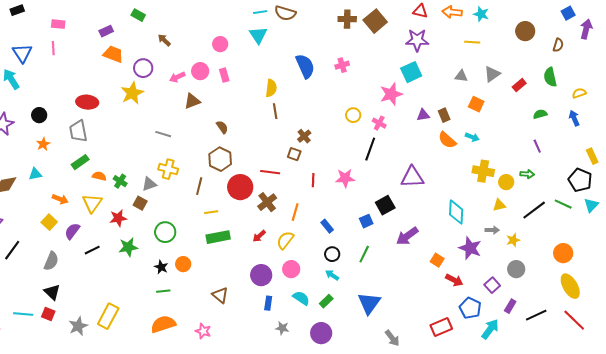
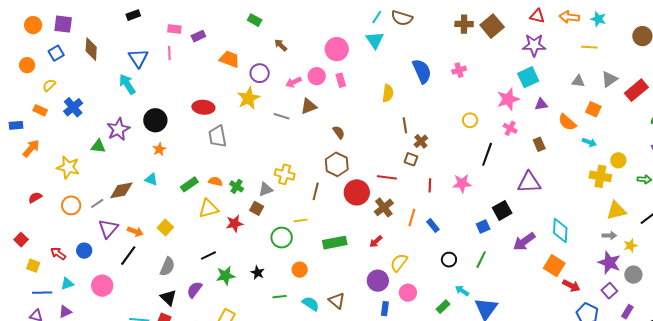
cyan line: (260, 12) -> (377, 17), turned -48
purple rectangle: (106, 31) -> (198, 36), moved
pink circle: (220, 44) -> (337, 49), size x1.5
red rectangle: (519, 85) -> (636, 90), size x1.6
brown line: (275, 111) -> (405, 125), moved
black circle: (39, 115) -> (155, 120), size x1.5
purple triangle: (423, 115) -> (541, 104), moved
brown rectangle: (444, 115) -> (539, 144), moved
pink cross: (379, 123) -> (510, 128), moved
gray trapezoid: (78, 131) -> (217, 136), moved
gray line: (163, 134) -> (282, 116), moved
orange semicircle: (447, 140) -> (567, 122), moved
green rectangle: (80, 162) -> (189, 184), moved
cyan triangle: (35, 174) -> (151, 179), turned 32
yellow circle: (506, 182) -> (618, 160), moved
orange arrow: (60, 199) -> (135, 232), moved
yellow triangle: (92, 203) -> (208, 208), turned 40
yellow triangle: (499, 205) -> (616, 210), size x1.5
yellow line: (211, 212) -> (301, 220), moved
cyan diamond: (456, 212) -> (560, 231), moved
blue rectangle: (327, 226) -> (433, 225), moved
purple semicircle: (72, 231) -> (194, 290), moved
yellow semicircle: (285, 240) -> (399, 263), moved
green star: (128, 247) -> (225, 276), moved
purple star: (470, 248) -> (609, 263), moved
orange square: (437, 260) -> (554, 266), size x1.5
black star: (161, 267) -> (258, 273), moved
pink circle: (291, 269) -> (408, 293), moved
cyan arrow: (332, 275) -> (462, 291), moved
cyan semicircle: (301, 298) -> (311, 304), moved

